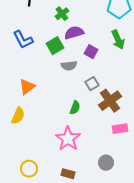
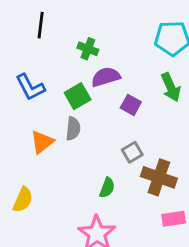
green cross: (62, 14) -> (88, 49), turned -32
gray semicircle: (69, 66) -> (73, 129), moved, turned -77
orange triangle: (27, 87) -> (42, 142), moved
brown cross: (110, 101) -> (159, 177), turned -35

